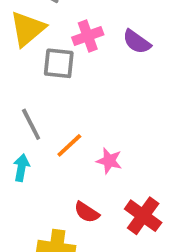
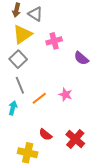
purple semicircle: (137, 42) -> (81, 58), moved
gray square: (59, 63) -> (18, 59), moved, turned 36
pink star: (109, 161) -> (65, 95), moved

